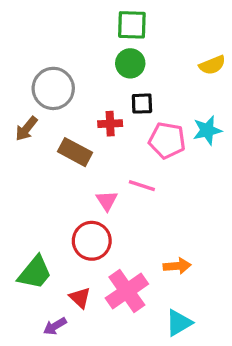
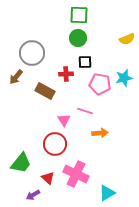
orange arrow: (177, 266) -> (100, 133), moved
pink cross: (127, 291) -> (76, 174), turned -30

